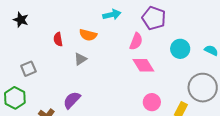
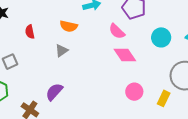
red semicircle: (58, 39) -> (30, 32), moved
pink semicircle: (136, 41) -> (117, 31), turned 114

